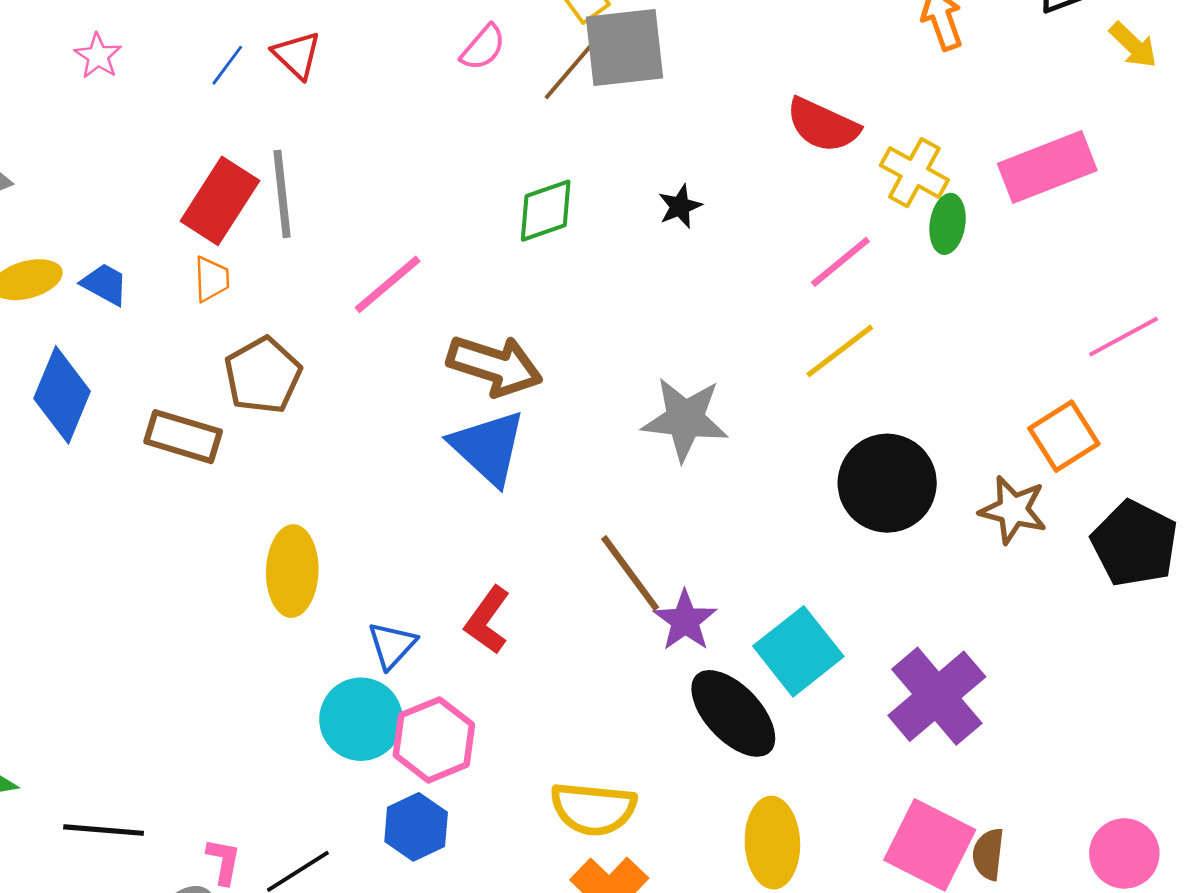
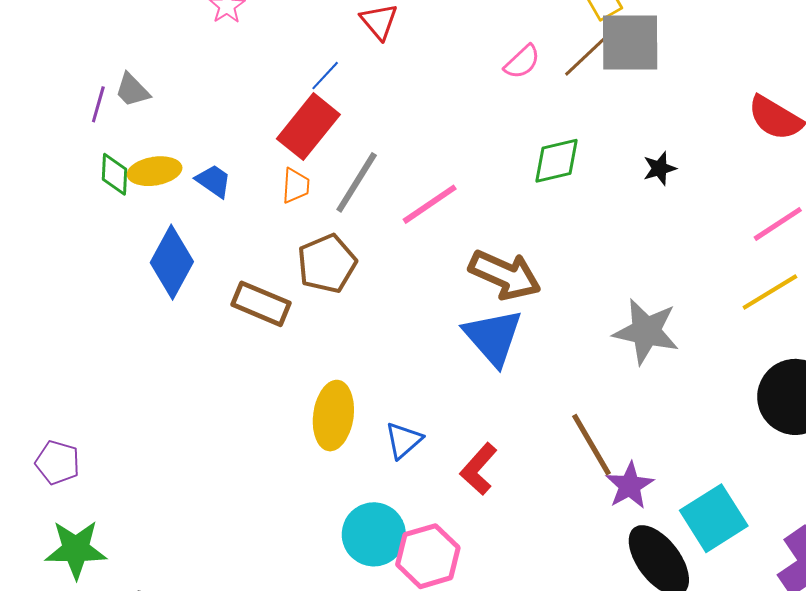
pink semicircle: (483, 47) -> (522, 62), moved
blue line: (227, 65) -> (325, 76), moved
gray line: (282, 194) -> (357, 182), moved, turned 32
blue triangle: (392, 645) -> (403, 440), moved

